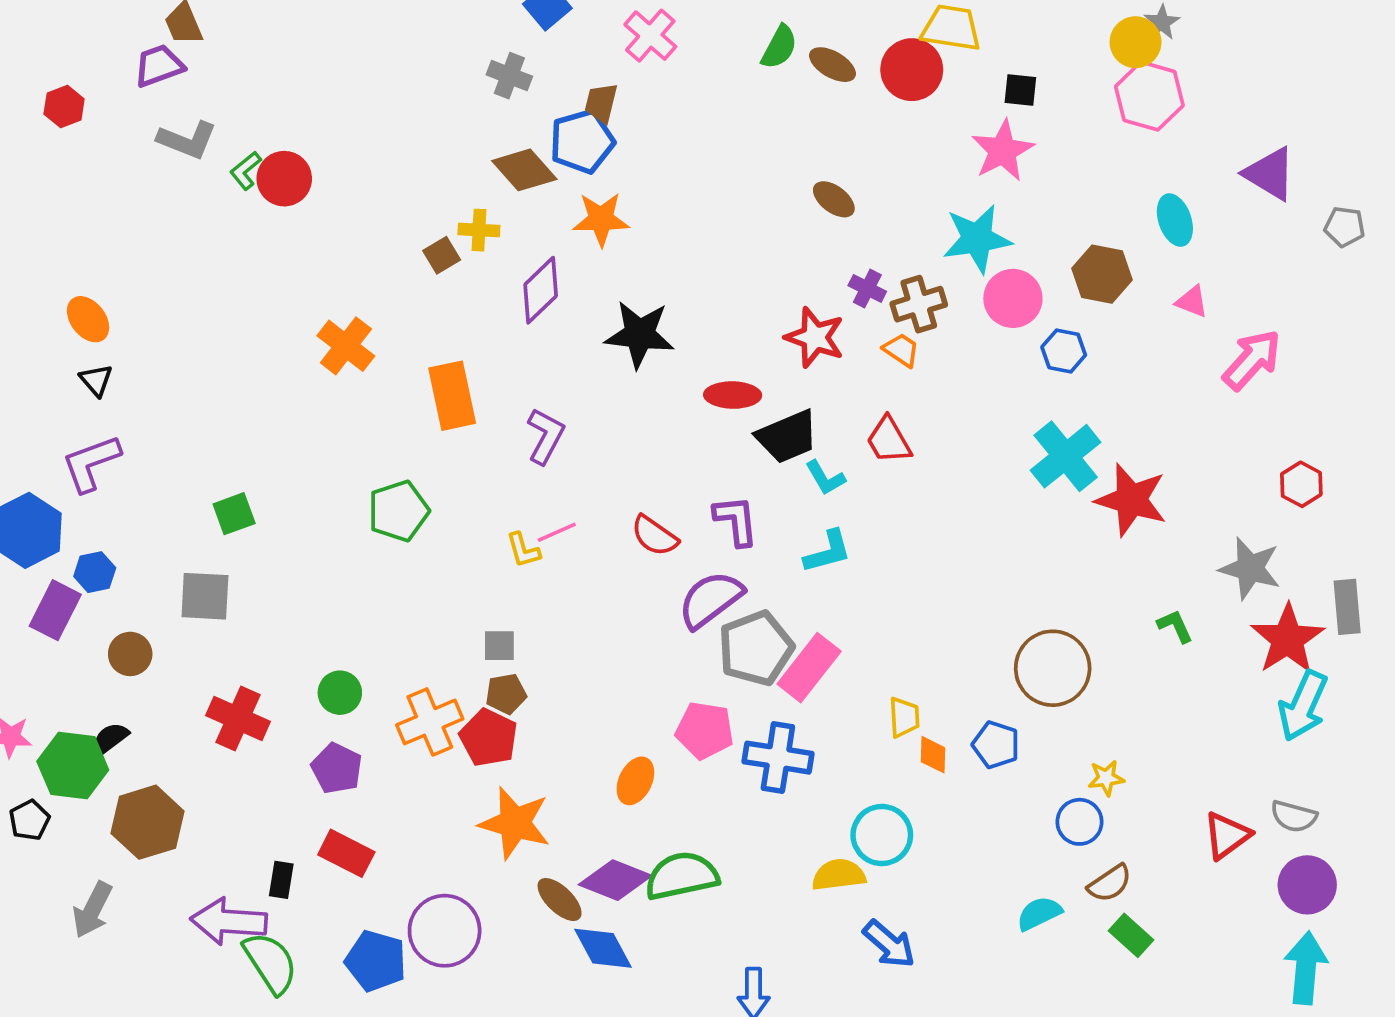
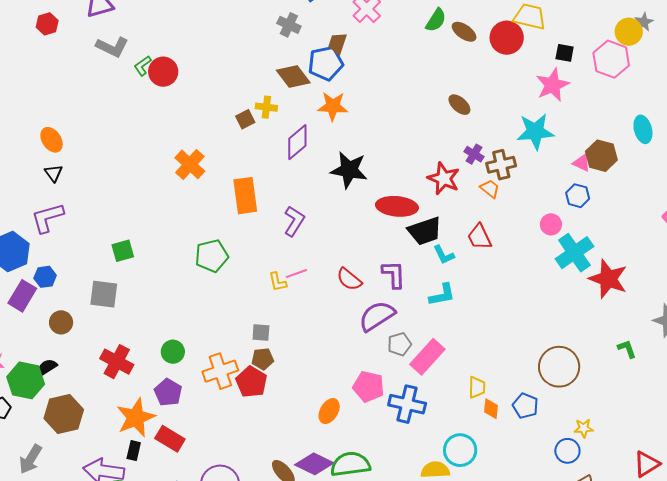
pink hexagon: (1149, 96) -> (611, 59), moved
pink circle: (1013, 298) -> (551, 224), moved, size x0.7
pink triangle: (1192, 302) -> (582, 163), moved
red ellipse: (733, 395) -> (397, 206), size x1.4
gray pentagon: (756, 648) -> (399, 344), size x0.6
orange star: (515, 823) -> (136, 418), moved, turned 30

